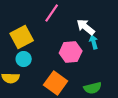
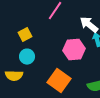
yellow square: (22, 37) -> (25, 35), size x0.6

